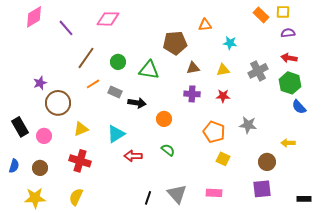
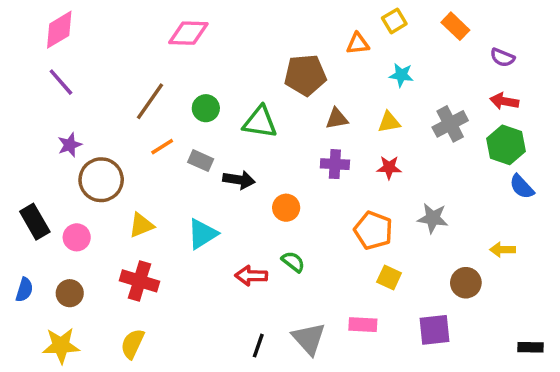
yellow square: (283, 12) -> (394, 21), moved, turned -32
purple line: (66, 28) -> (61, 82), moved
purple semicircle: (288, 33) -> (503, 58), turned -152
red arrow: (133, 156) -> (251, 276), moved
purple square: (262, 189) -> (434, 330), moved
pink rectangle: (214, 193) -> (363, 325), moved

